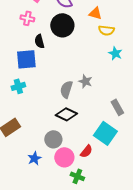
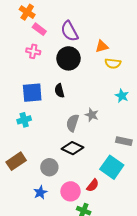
orange triangle: (95, 13) -> (102, 46), turned -32
black semicircle: (39, 41) -> (59, 91), moved
cyan star: (115, 53) -> (122, 96), moved
gray rectangle: (117, 107) -> (124, 141), turned -49
gray circle: (53, 139) -> (49, 167), moved

